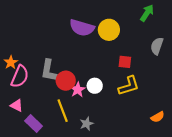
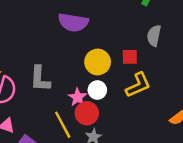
yellow circle: (109, 30) -> (98, 62), moved
gray semicircle: (157, 46) -> (154, 36), moved
red circle: (66, 81) -> (87, 113), moved

